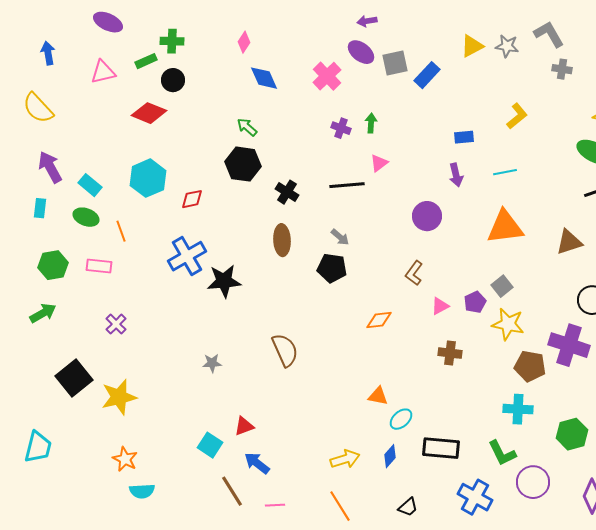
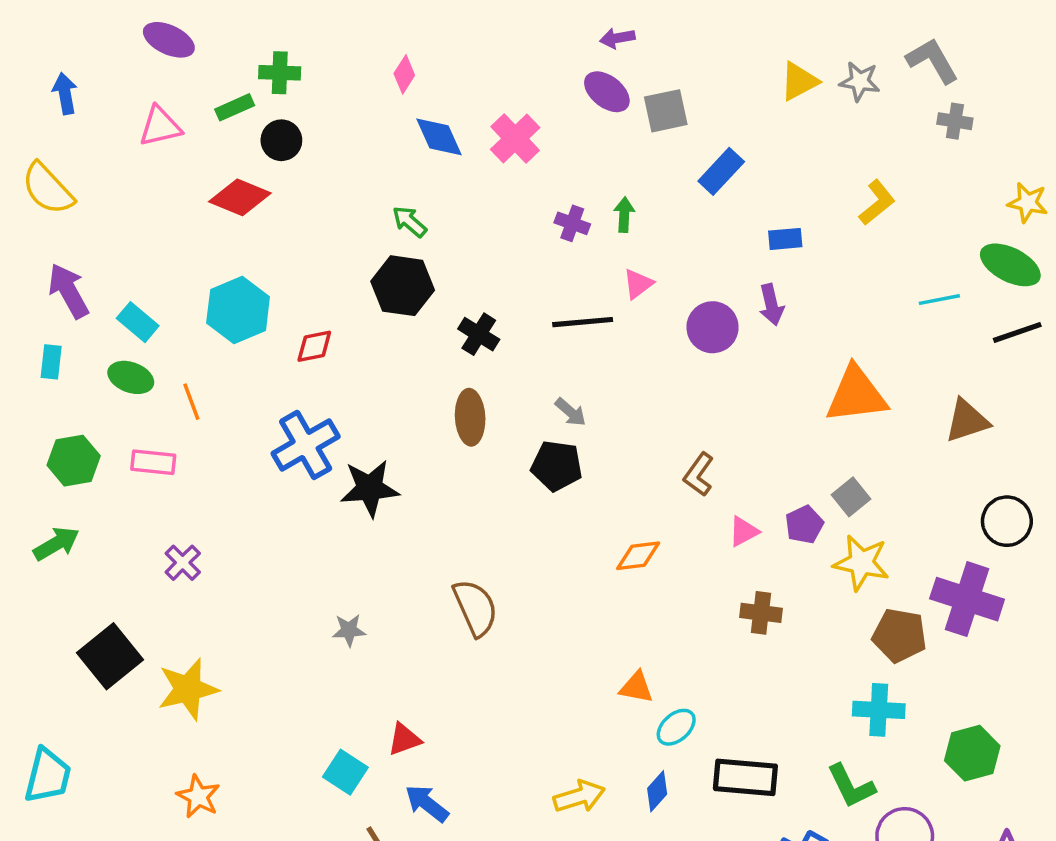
blue rectangle: (427, 75) -> (721, 171), moved
pink cross: (327, 76) -> (515, 139), moved
cyan line: (505, 172) -> (939, 300), moved
purple circle: (427, 216) -> (713, 327), moved

